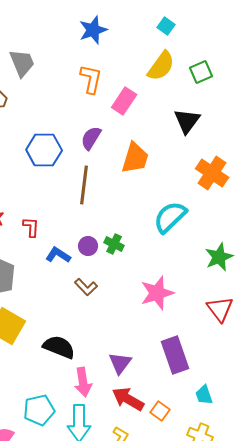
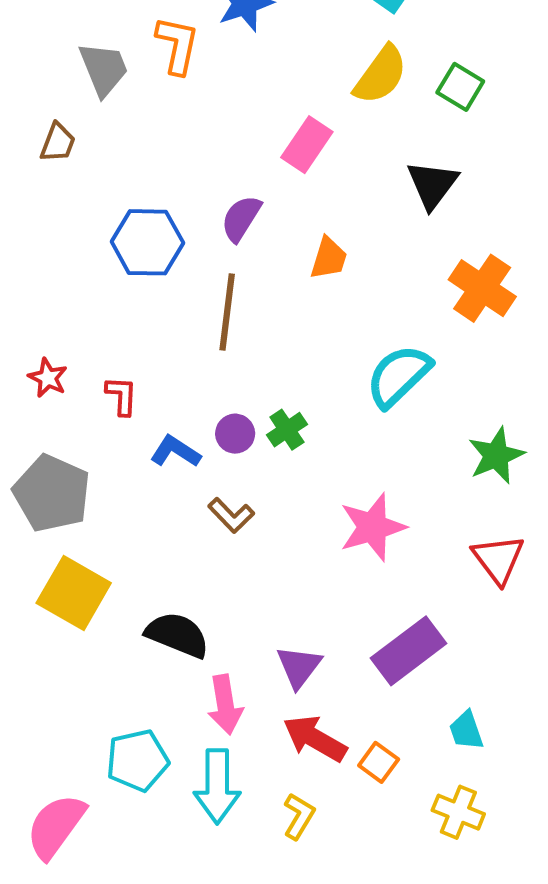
green square: (201, 72) -> (460, 87), turned -35
orange L-shape: (91, 79) -> (177, 45), moved
orange trapezoid: (135, 158) -> (329, 258), size x0.7
green cross: (114, 244) -> (287, 430), turned 30
purple rectangle: (175, 355) -> (408, 651), turned 72

